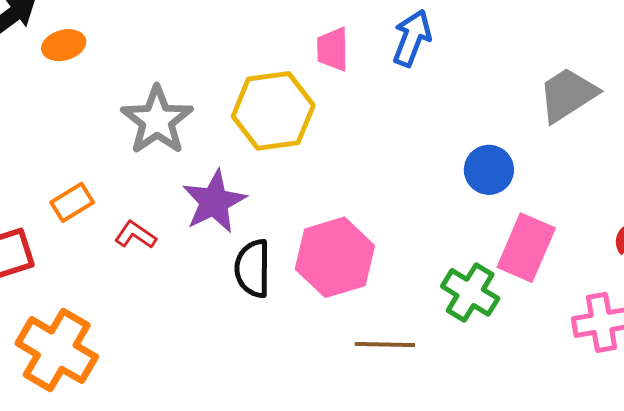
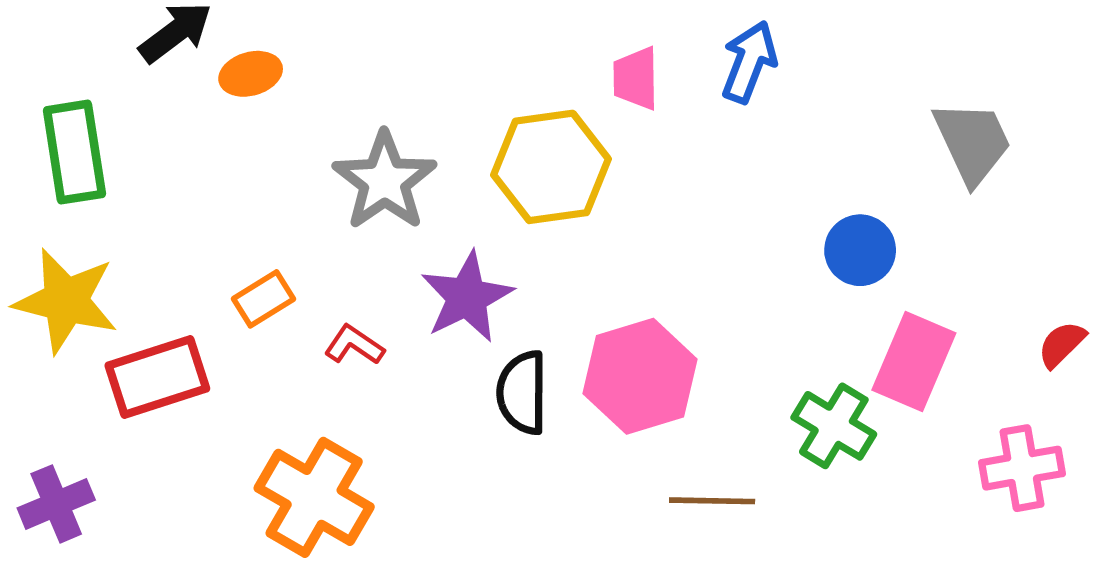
gray trapezoid: (568, 95) -> (972, 142), turned 98
orange cross: (57, 350) -> (314, 497), moved

